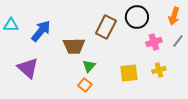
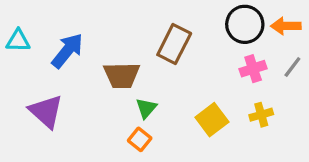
orange arrow: (174, 16) -> (286, 26), turned 72
black circle: (137, 17) -> (245, 24), moved
yellow square: (129, 73) -> (212, 120), turned -30

